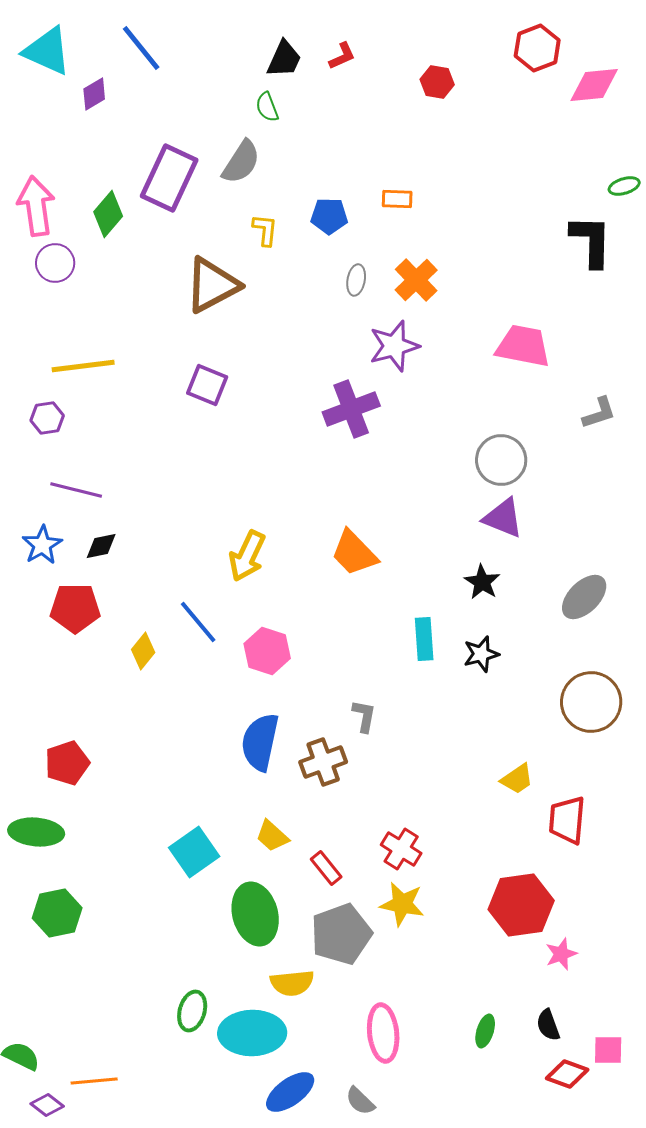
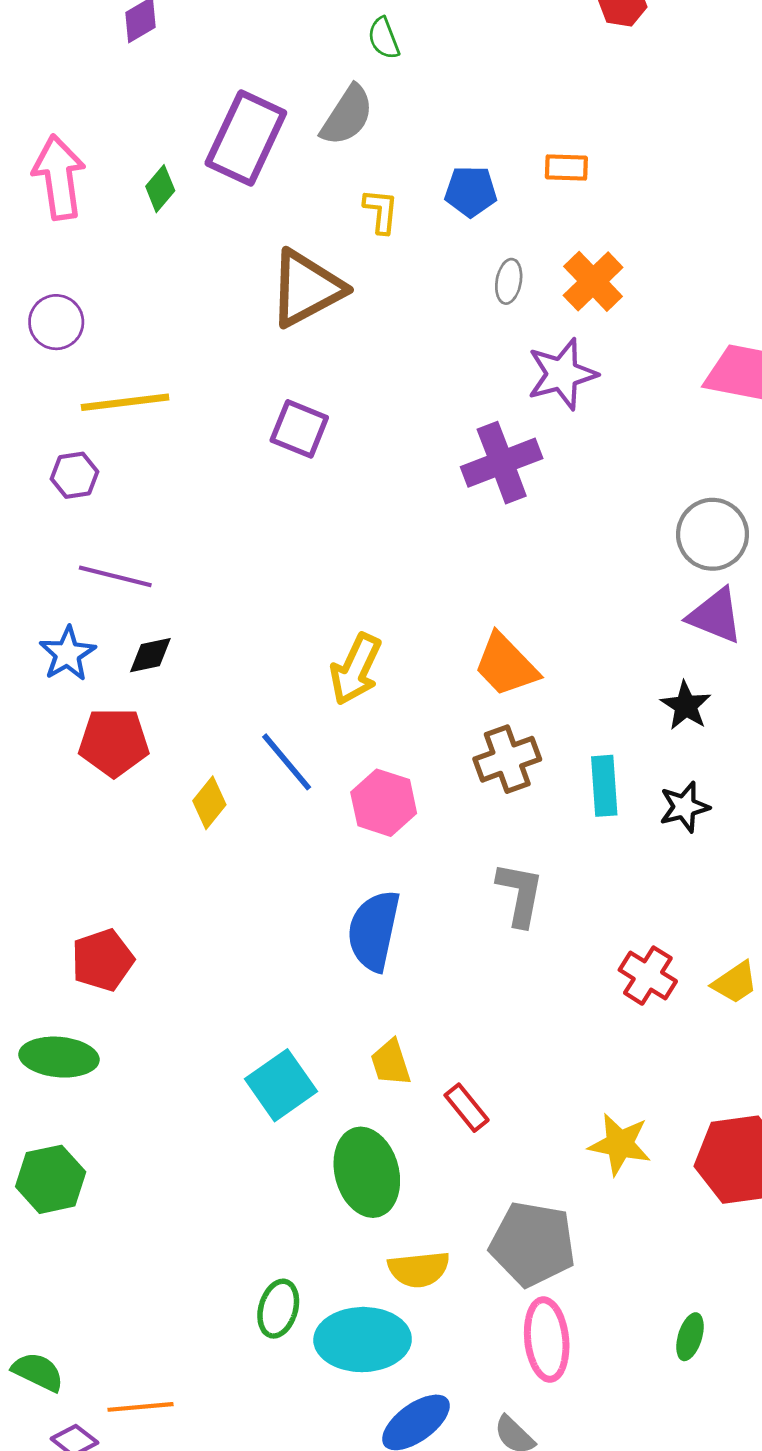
green diamond: (108, 214) -> (160, 189), size x0.7
purple circle: (55, 263) -> (56, 322), moved
gray L-shape: (364, 716) -> (520, 894), size x1.4
brown cross: (323, 762) -> (507, 759), moved
yellow trapezoid: (272, 836) -> (391, 1063), turned 30
red cross: (401, 849) -> (648, 976), moved
yellow star: (402, 904) -> (620, 1144), moved
green hexagon: (57, 913) -> (51, 1179), moved
gray pentagon: (341, 934) -> (533, 1244), moved, turned 30

